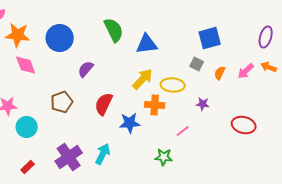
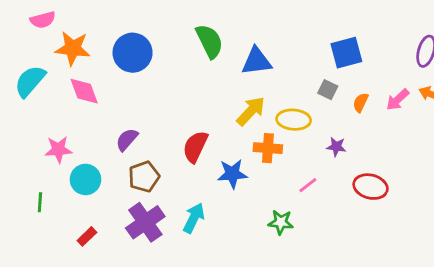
purple semicircle: (86, 69) -> (127, 140), moved
brown pentagon: (62, 102) -> (144, 177), moved
red ellipse: (244, 125) -> (371, 187), moved

